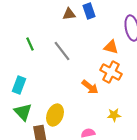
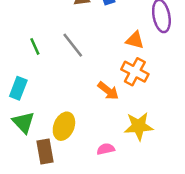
green line: (30, 44) -> (35, 46), moved
yellow star: (114, 115) -> (139, 126), size x1.6

